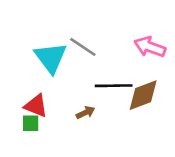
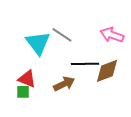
brown arrow: (85, 113) -> (64, 84), size x1.5

